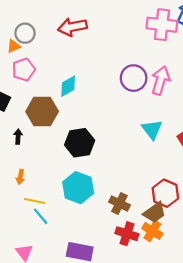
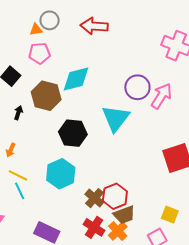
cyan diamond: (68, 86) -> (76, 79), size x1.4
cyan triangle: (152, 129) -> (116, 118), moved, size x1.4
red hexagon: (165, 193) -> (115, 196), moved

